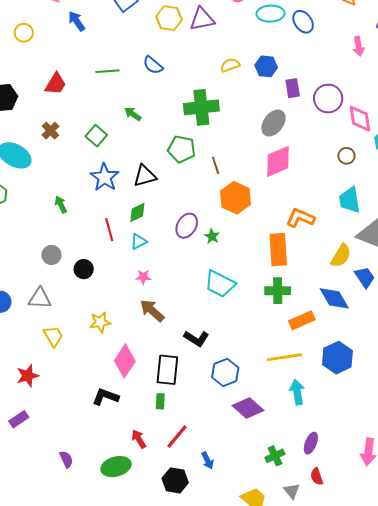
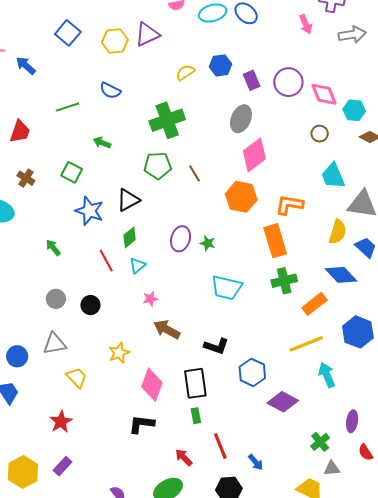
orange hexagon: (236, 198) -> (241, 197), moved
red line: (177, 436) -> (220, 446), turned -48
gray triangle: (292, 491) -> (332, 468), moved, turned -42

